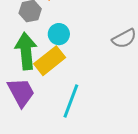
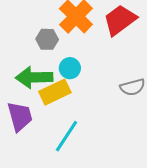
green arrow: (26, 51) -> (34, 77), turned -99

